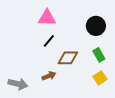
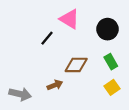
pink triangle: (47, 18) -> (69, 19), moved, turned 30
black line: (49, 41) -> (47, 38), moved

